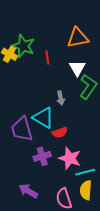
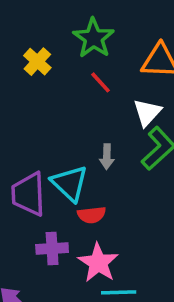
green star: (23, 46) -> (94, 38), moved
red line: (47, 58) -> (100, 82), turned -48

